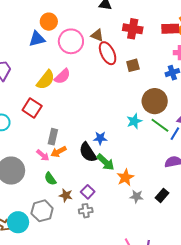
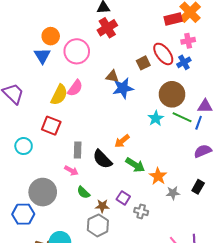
red cross: (133, 29) -> (107, 28), moved, turned -30
brown triangle: (97, 35) -> (112, 76), moved
blue triangle: (37, 39) -> (42, 56), turned -36
red ellipse: (108, 53) -> (163, 54), moved
blue star: (100, 138) -> (123, 88), moved, size x1.5
orange arrow: (59, 152) -> (122, 141), moved
black semicircle: (88, 152) -> (102, 159), moved
gray hexagon: (42, 211) -> (98, 225), moved
gray cross: (86, 211) -> (141, 211), moved, turned 32

